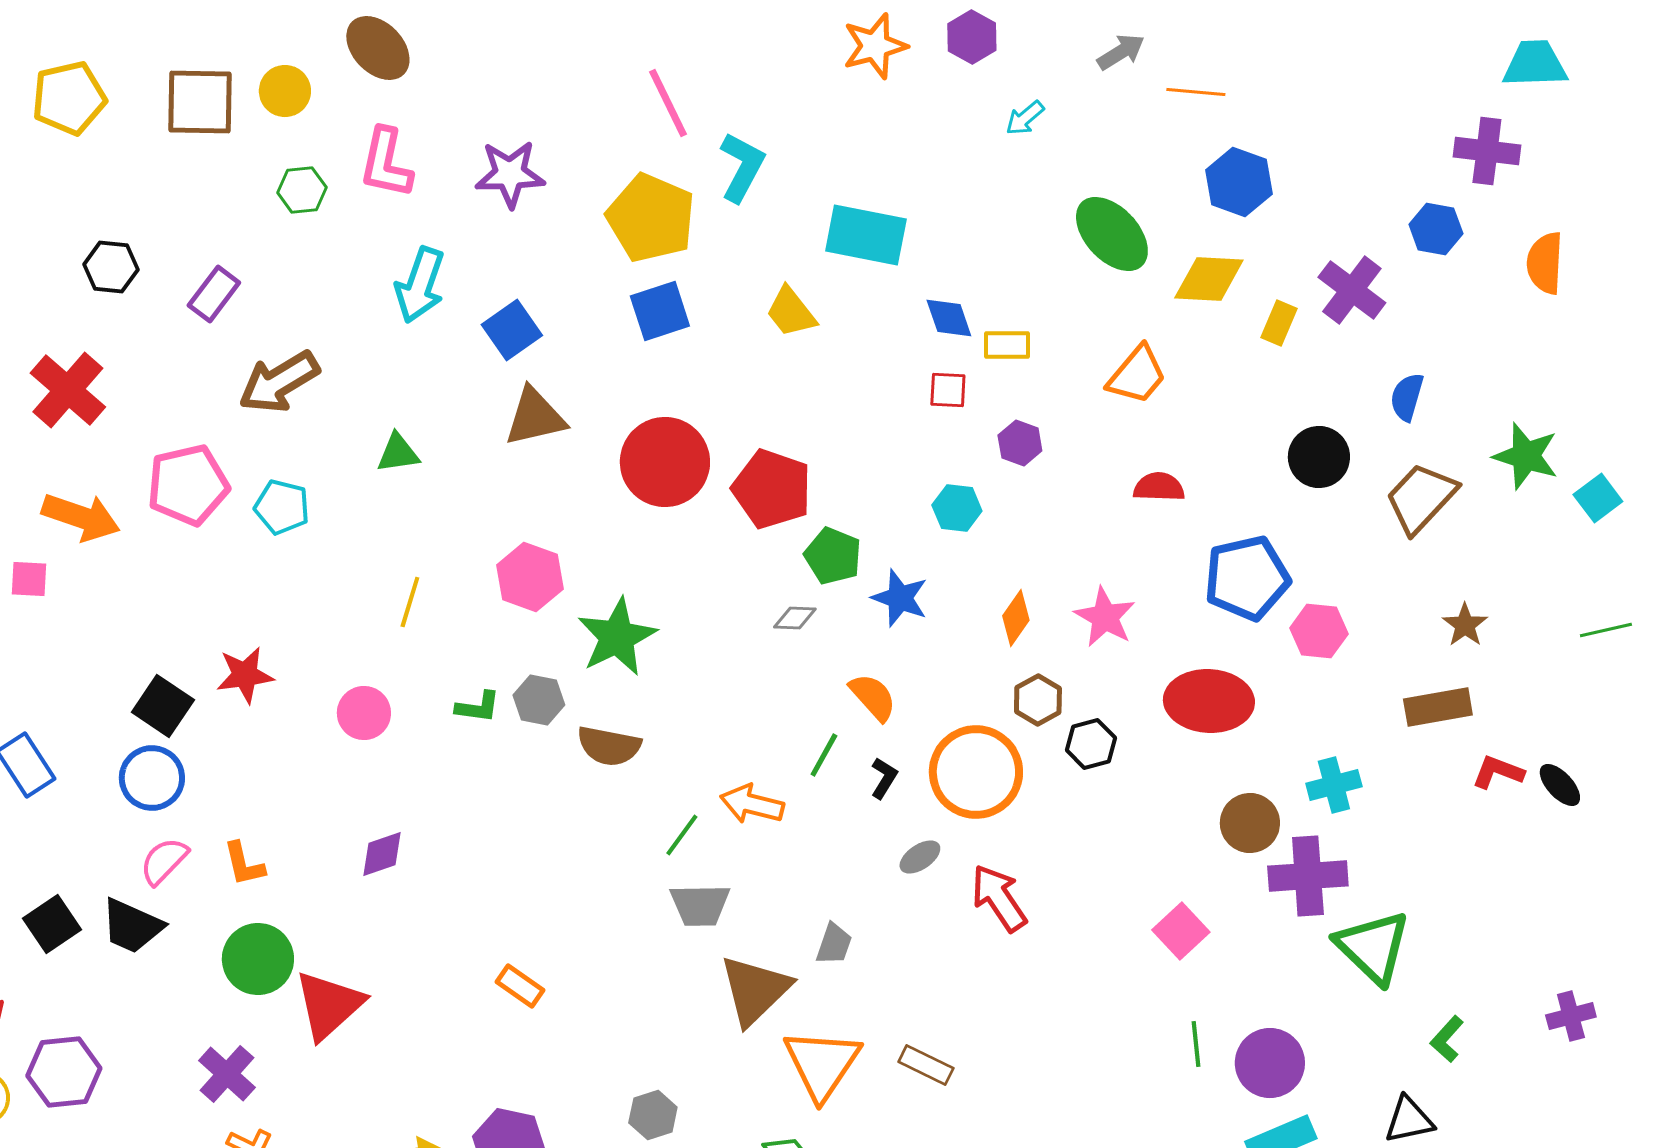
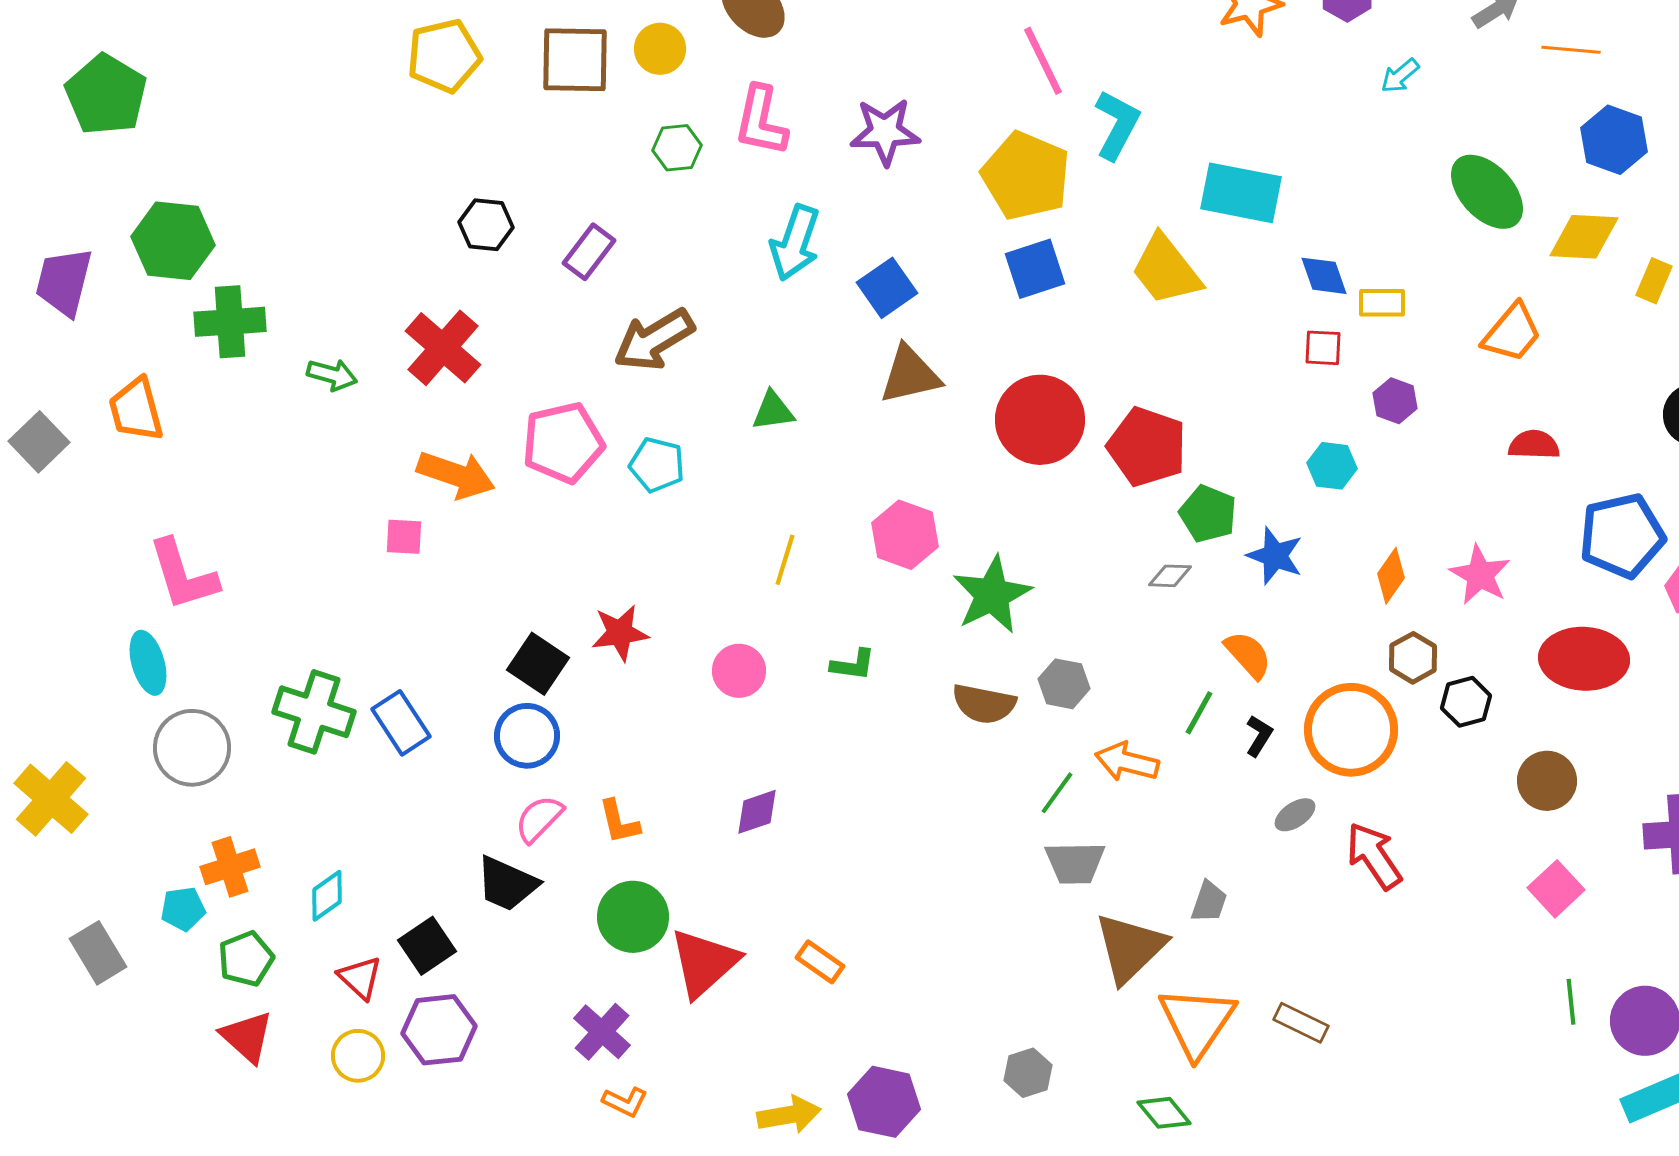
yellow trapezoid: (791, 312) -> (1166, 270), size x1.4
gray hexagon: (539, 700) -> (1064, 684), moved
brown circle: (1250, 823) -> (1547, 781), moved
black square: (52, 924) -> (427, 946), moved
orange rectangle: (520, 986) -> (820, 962), moved

